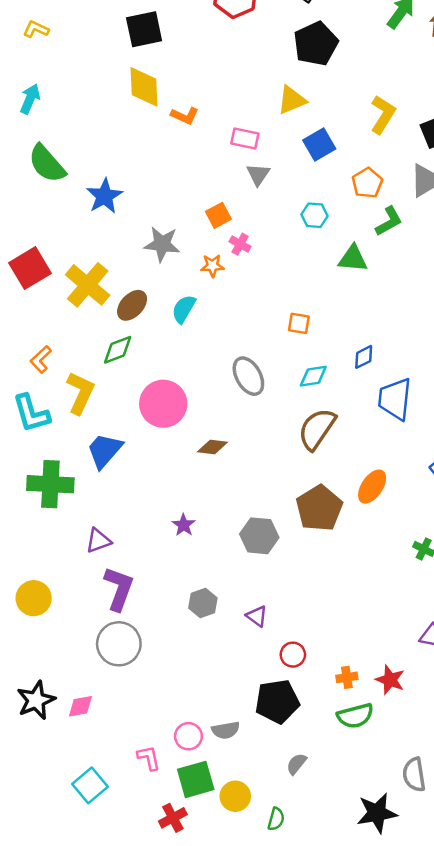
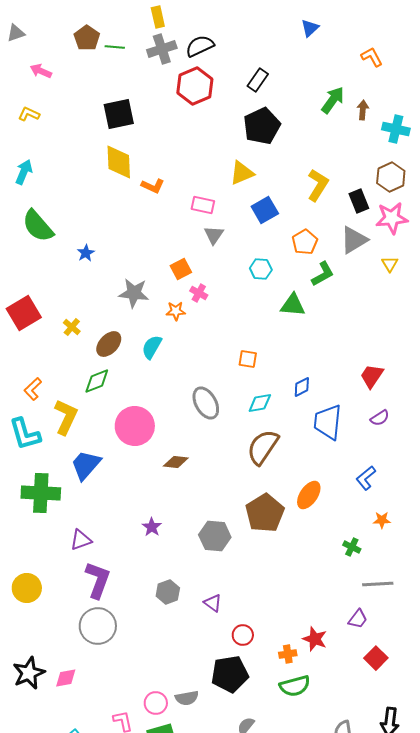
blue star: (104, 196) -> (86, 253), size x0.6
yellow cross: (88, 285) -> (72, 327), size x0.5
red star: (390, 680) -> (315, 639), moved

